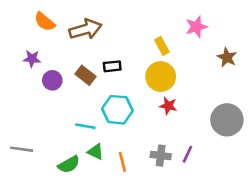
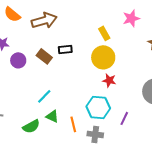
cyan hexagon: (117, 110) -> (98, 107), moved
cyan line: (85, 126) -> (44, 96), turned -56
gray cross: (161, 156) -> (95, 134), moved

